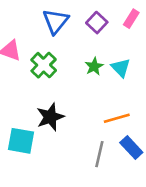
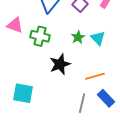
green cross: (44, 65) -> (40, 36), turned -30
black star: (50, 117) -> (60, 64), moved

